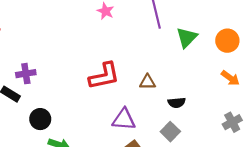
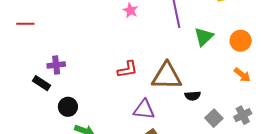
red L-shape: (104, 76) -> (127, 69), size x0.7
brown triangle: (148, 82) -> (167, 76), size x2.0
gray square: (170, 132) -> (214, 118), moved

